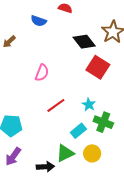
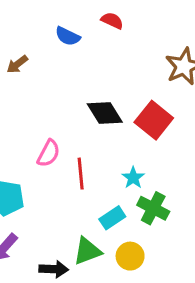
black diamond: (84, 42) -> (105, 113), moved
pink semicircle: (42, 73) -> (49, 153), moved
red line: (56, 105) -> (81, 174), turned -66

